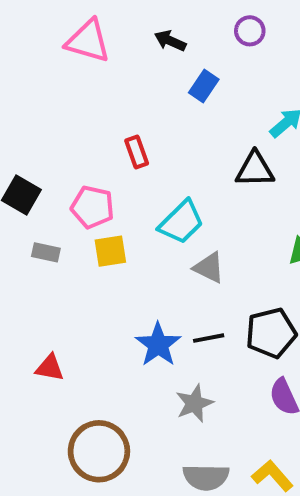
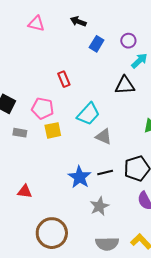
purple circle: (250, 31) -> (128, 41), moved
pink triangle: (88, 41) -> (36, 24), size x0.7

